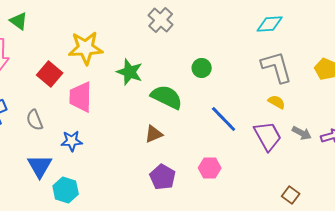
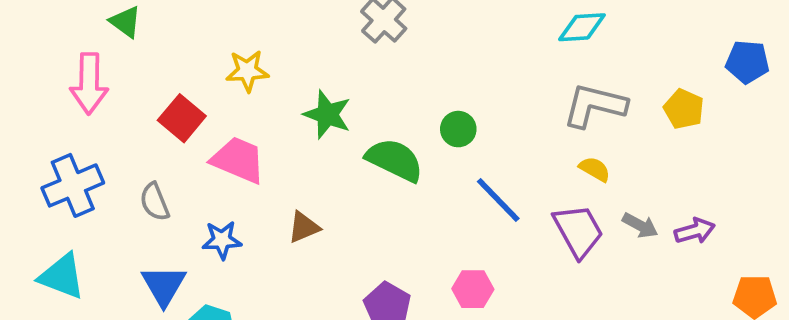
yellow star: (86, 48) -> (247, 71), size x0.7
gray L-shape: (277, 67) -> (595, 105), turned -60
green circle: (202, 68) -> (458, 129), moved
pink trapezoid: (81, 97) -> (238, 160), turned 112
brown triangle: (154, 134) -> (304, 227), moved

